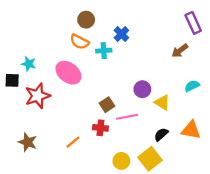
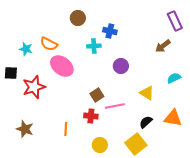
blue cross: (121, 34) -> (110, 31), turned -32
orange semicircle: (79, 42) -> (49, 44), moved
cyan star: (29, 64) -> (26, 49), moved
purple circle: (142, 89) -> (121, 66), moved
orange line: (73, 142) -> (66, 129), turned -48
yellow circle: (121, 161) -> (100, 145), moved

